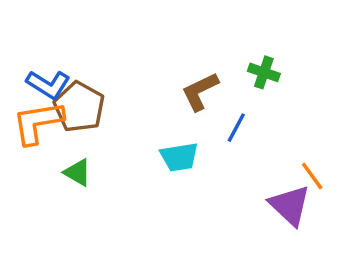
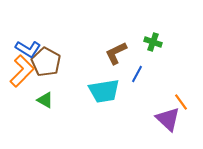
orange L-shape: (38, 122) -> (22, 71), turned 144
cyan trapezoid: (179, 157) -> (104, 91), size x1.4

